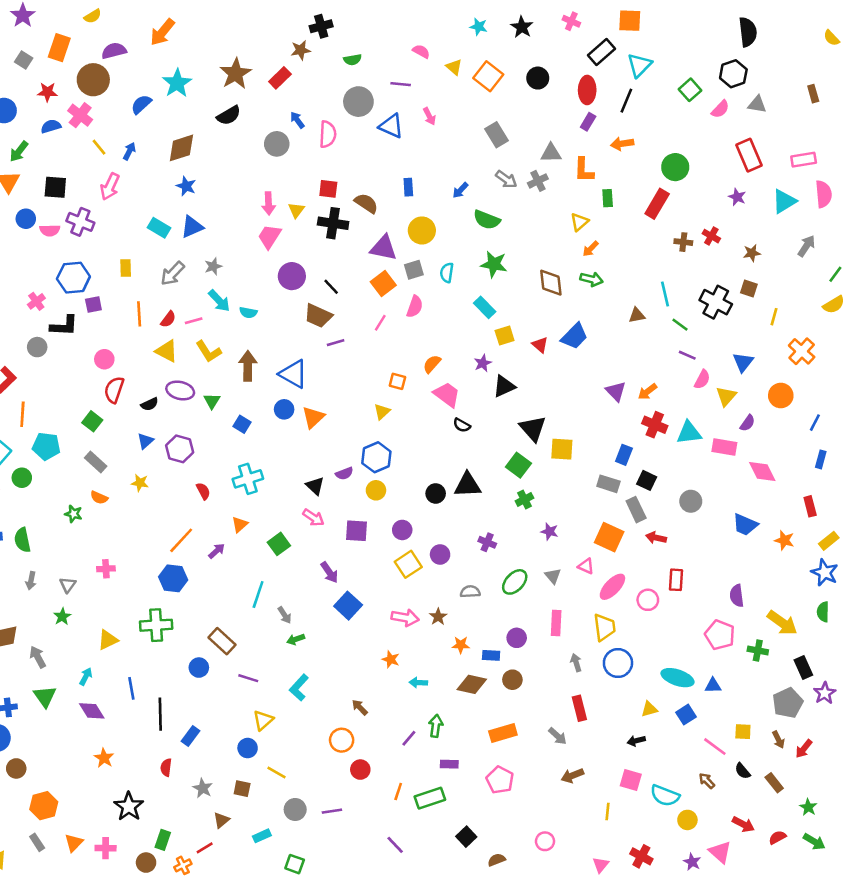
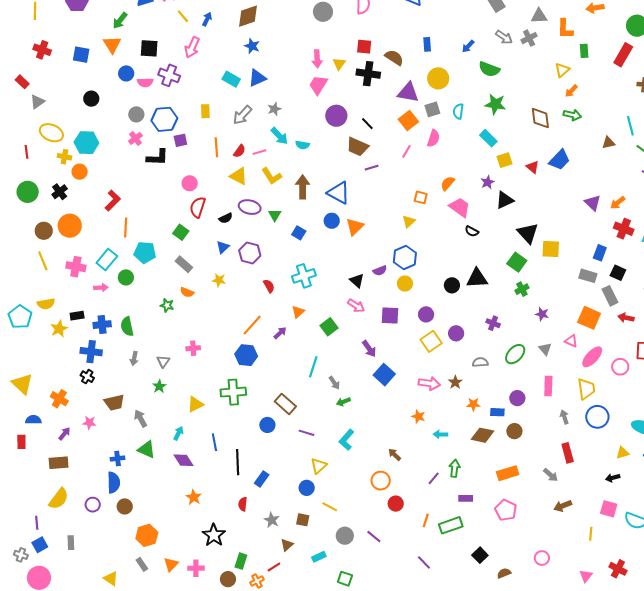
gray circle: (37, 347) -> (136, 114), moved
green triangle: (45, 696) -> (147, 449), turned -30
purple line: (332, 811) -> (374, 537), turned 49

